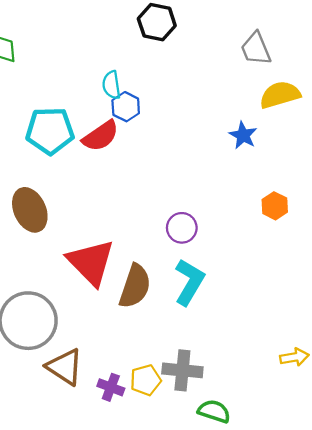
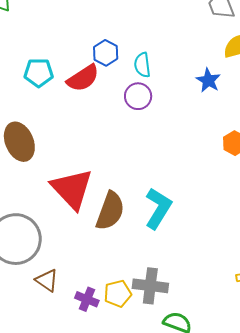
cyan semicircle: (111, 85) -> (142, 65), moved
cyan pentagon: (50, 131) -> (39, 73), size x0.7
purple circle: (182, 228) -> (138, 96), moved
brown triangle: (65, 367) -> (47, 280), size x0.7

